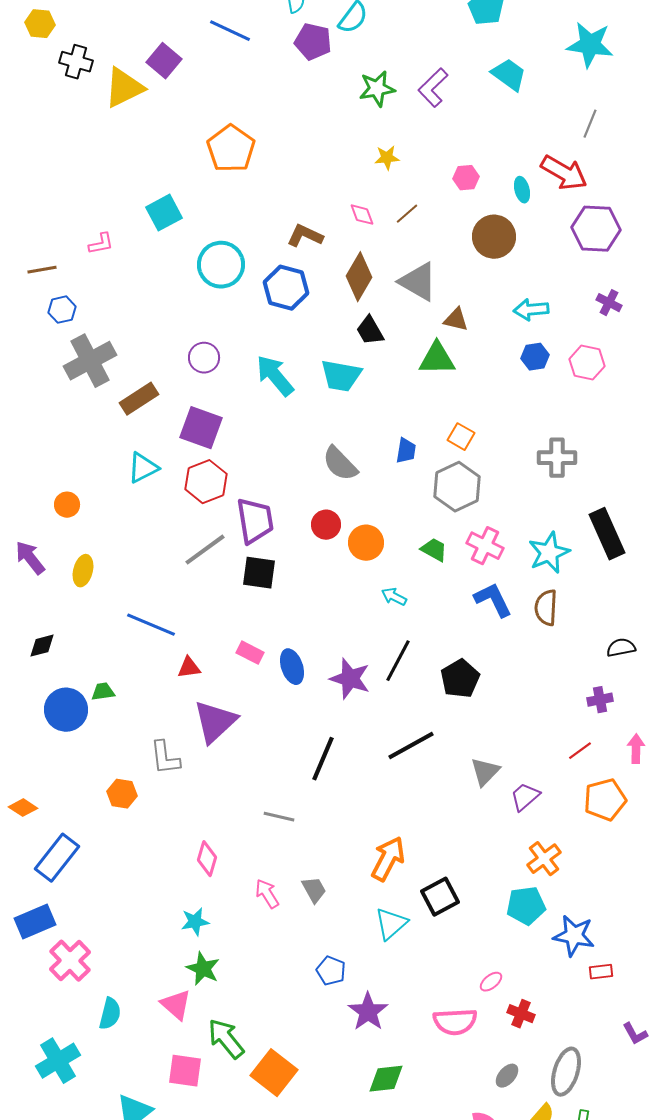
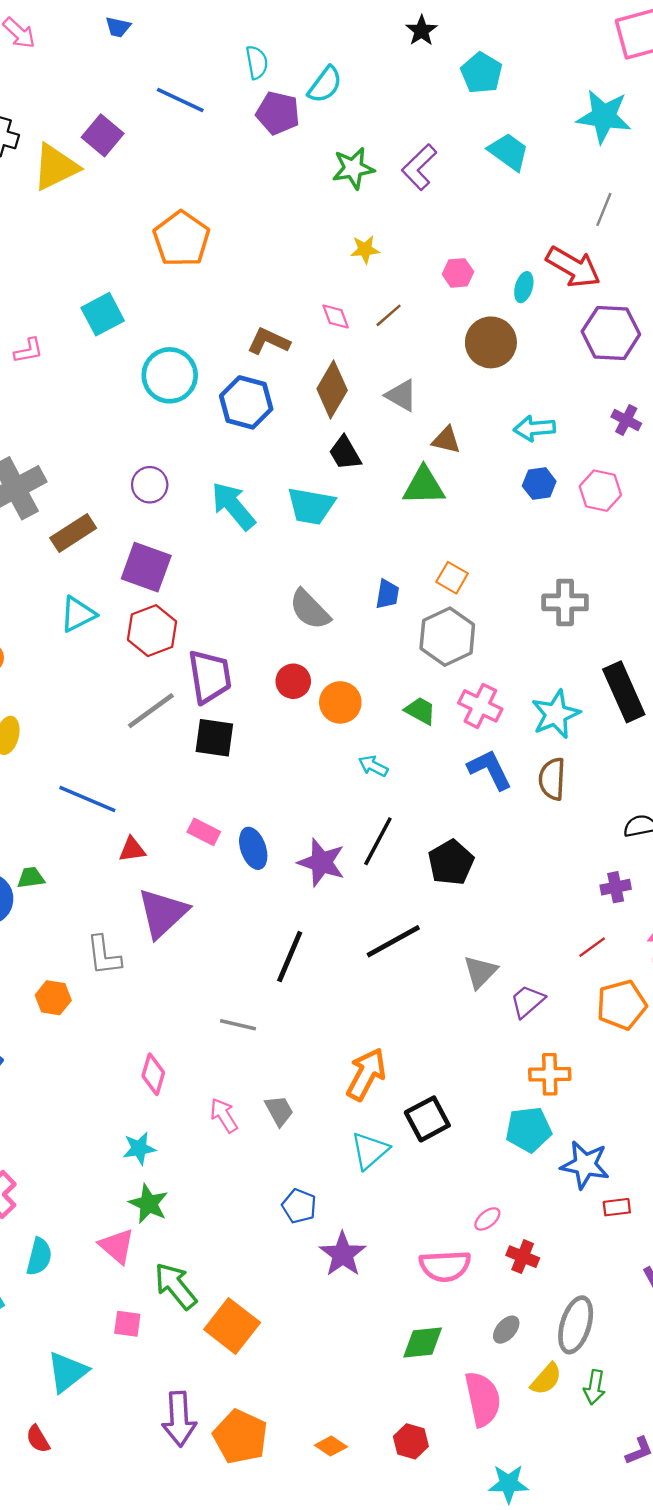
cyan ellipse: (522, 190) -> (524, 287), turned 30
gray triangle: (418, 282) -> (401, 395), size x0.7
orange cross: (544, 859) -> (550, 1074), turned 36
pink square: (185, 1071) -> (127, 1324), size x0.7
green diamond: (386, 1079) -> (423, 1342), moved

